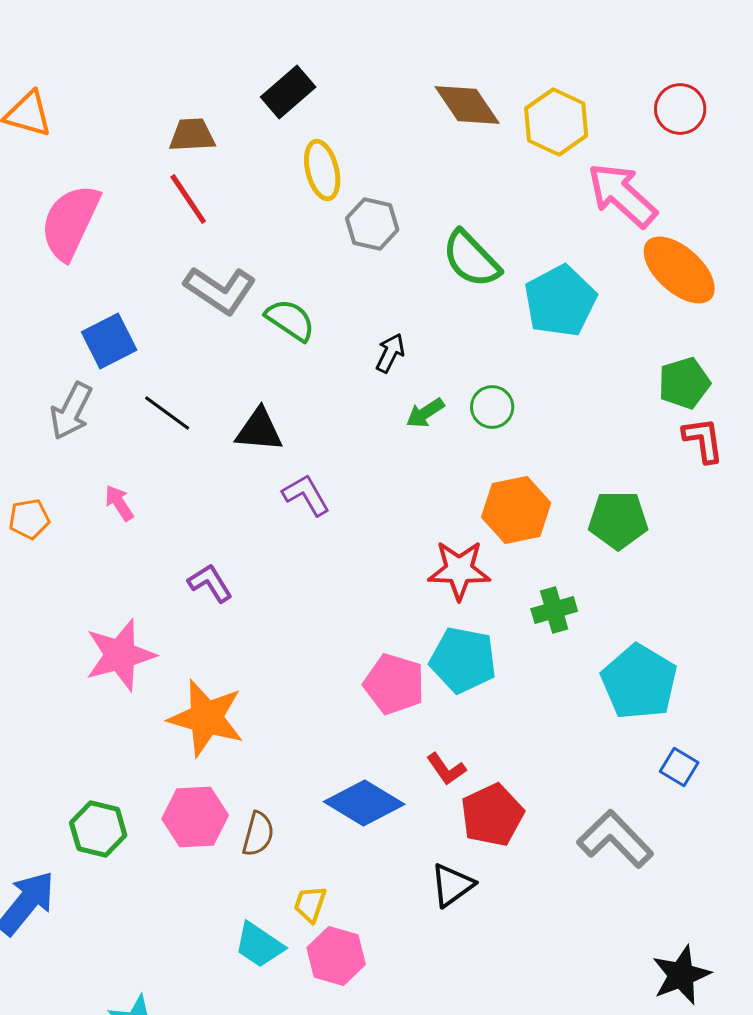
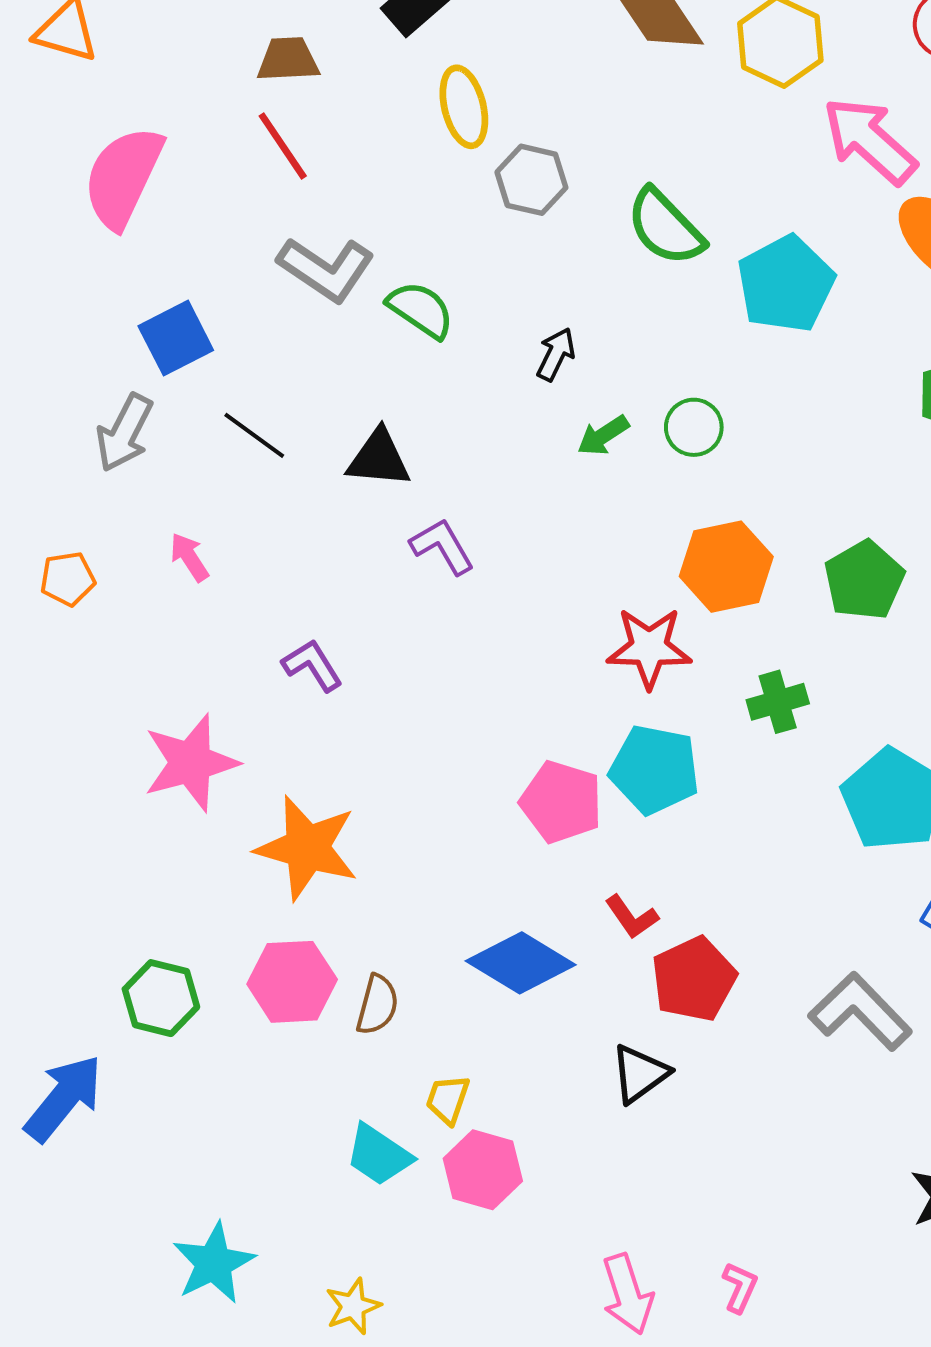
green pentagon: (618, 520) -> (864, 580), turned -30

